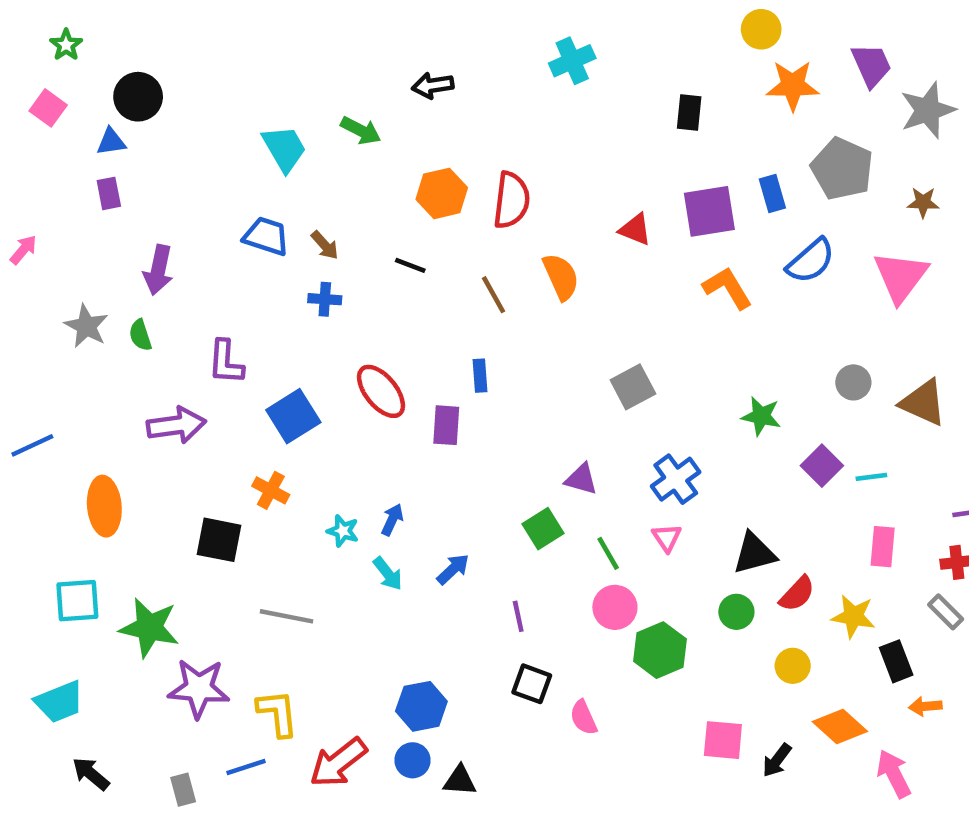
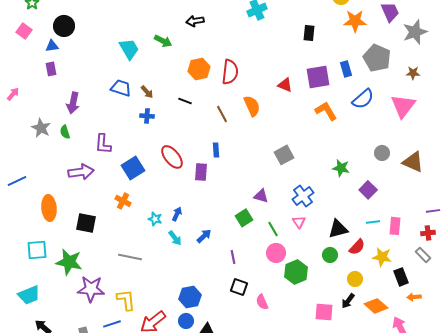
cyan line: (871, 477) -> (373, 222), moved
black square: (219, 540) -> (86, 223), moved
black arrow: (777, 760) -> (348, 301), moved

